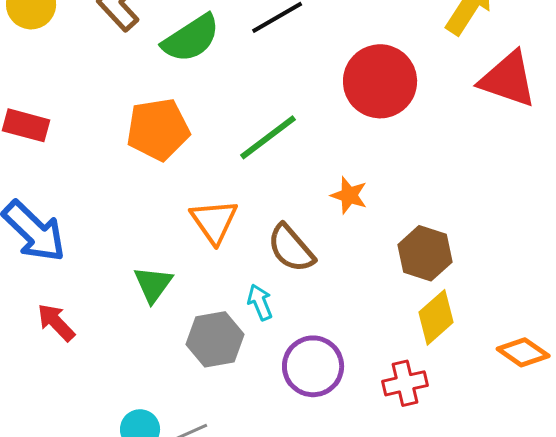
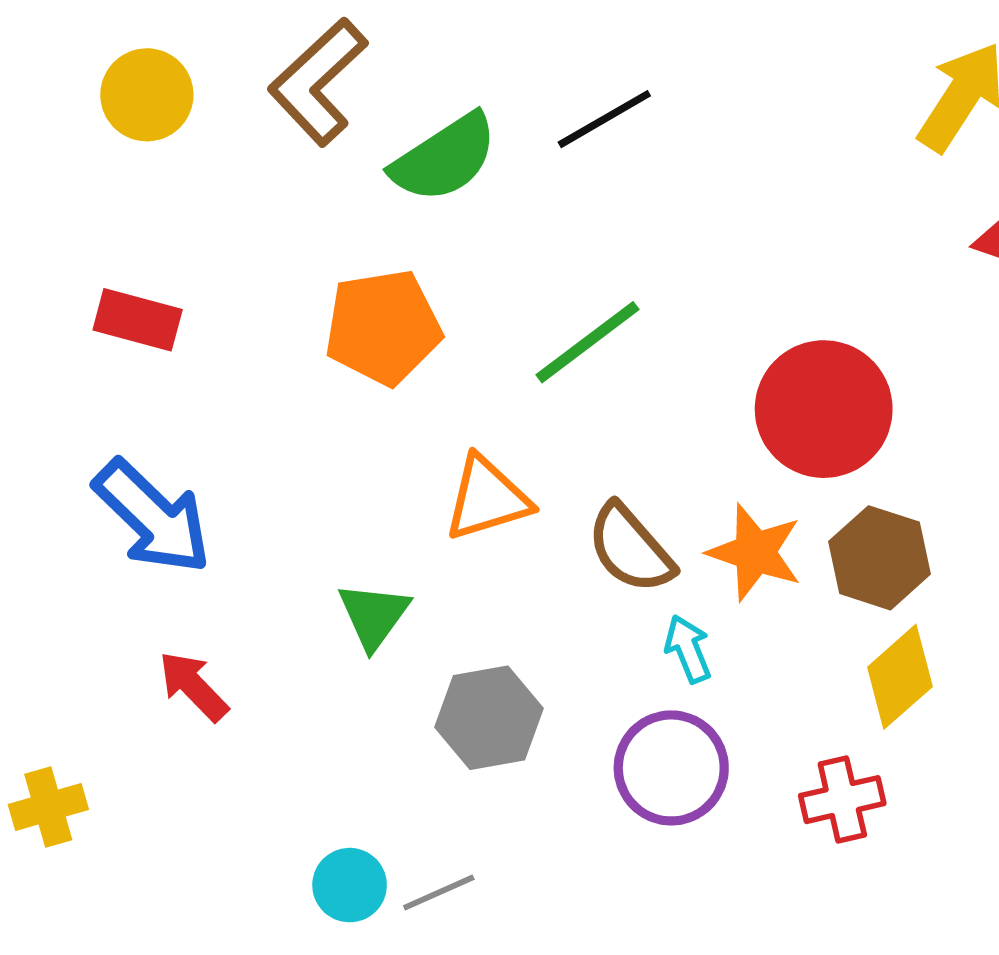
red circle: (380, 81) -> (824, 409), moved
orange star: (349, 195) -> (755, 552), moved, size x1.4
orange triangle: (214, 221) -> (487, 498), turned 48
cyan arrow: (260, 302) -> (688, 649), moved

